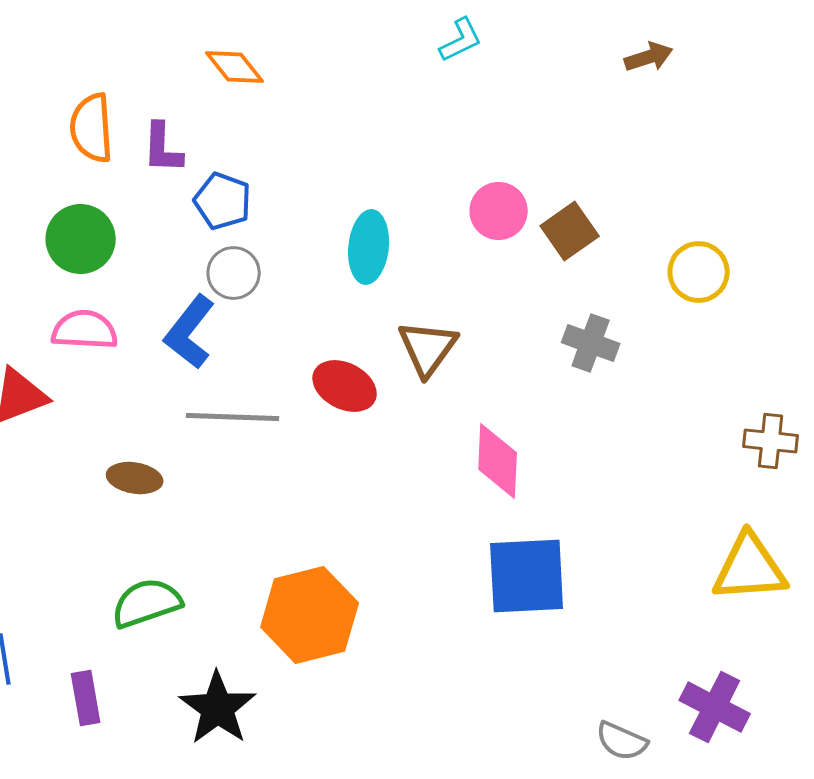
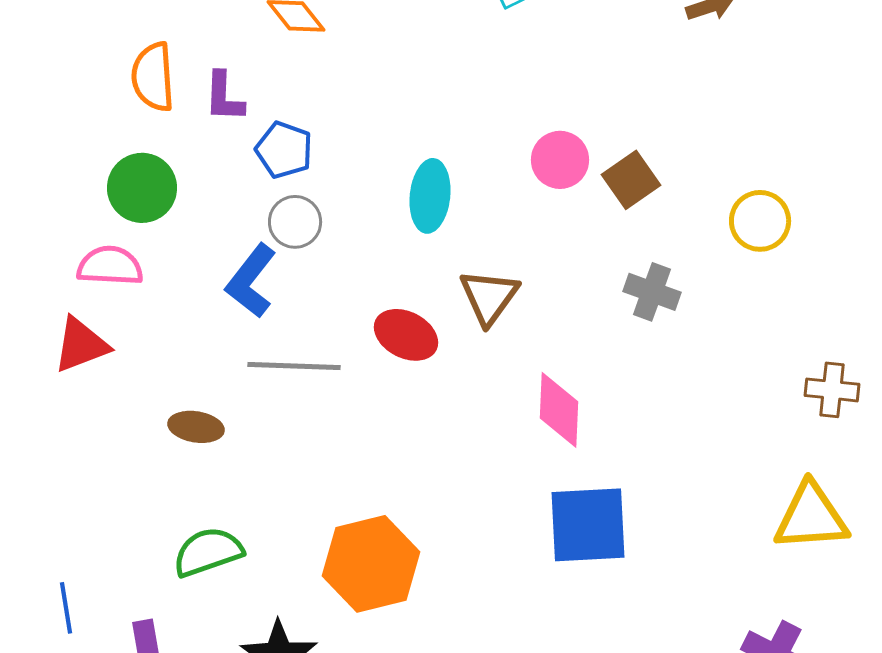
pink semicircle: (85, 330) -> (110, 266), moved

